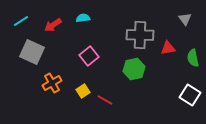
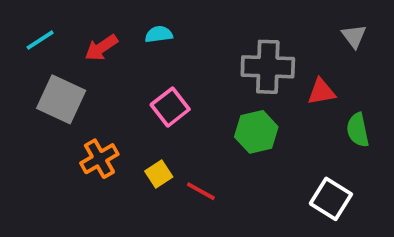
green semicircle: (193, 58) -> (358, 130), moved
white square: (190, 95) -> (331, 199), moved

